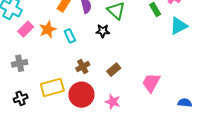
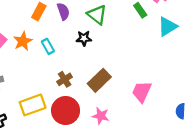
brown rectangle: (114, 70) -> (99, 80), size x1.5
blue semicircle: (185, 103) -> (181, 111), turned -88

